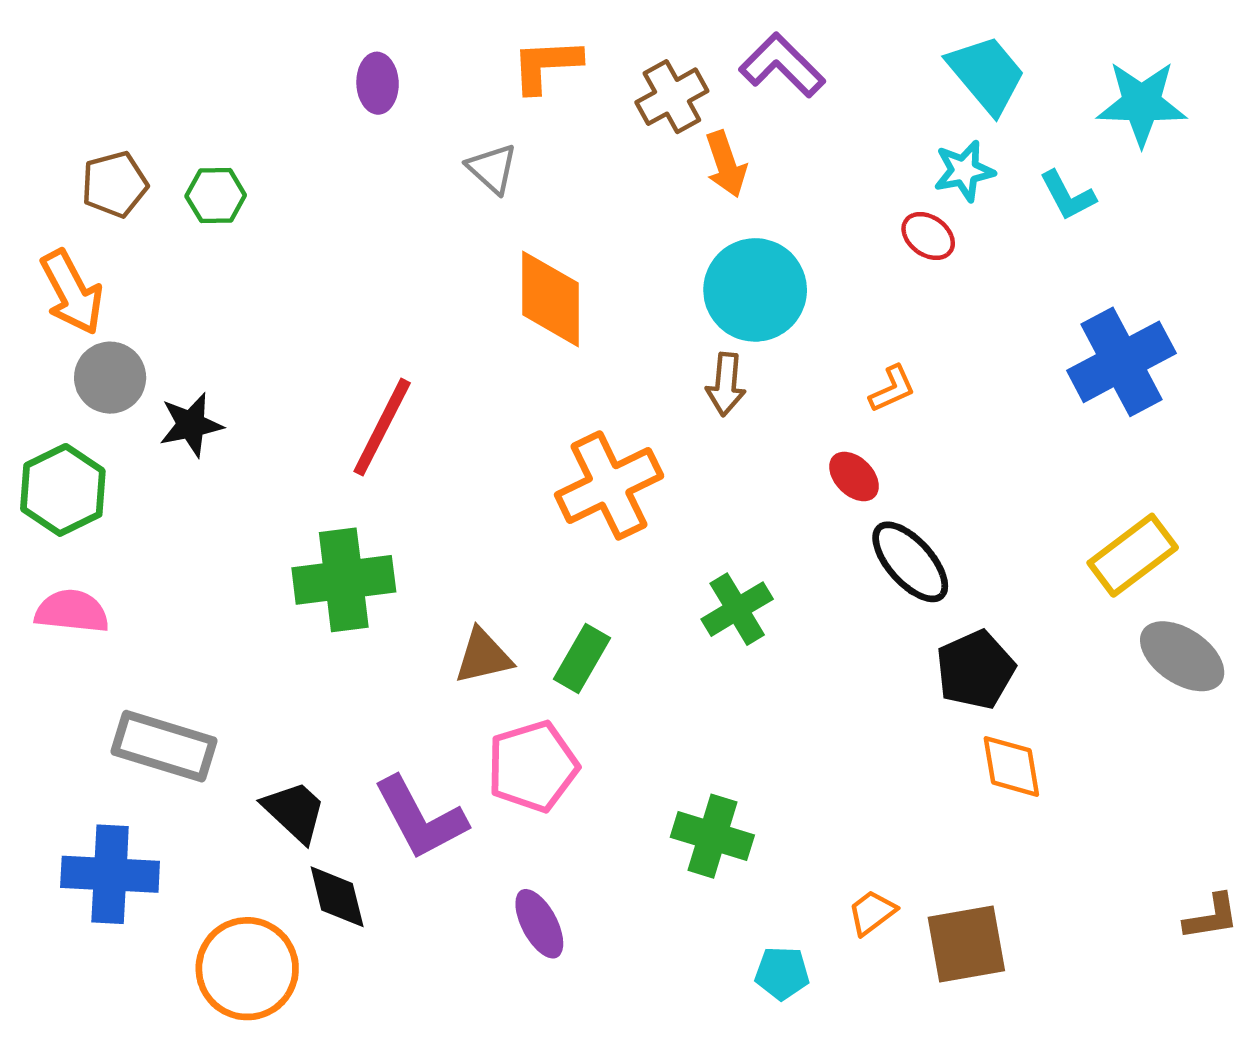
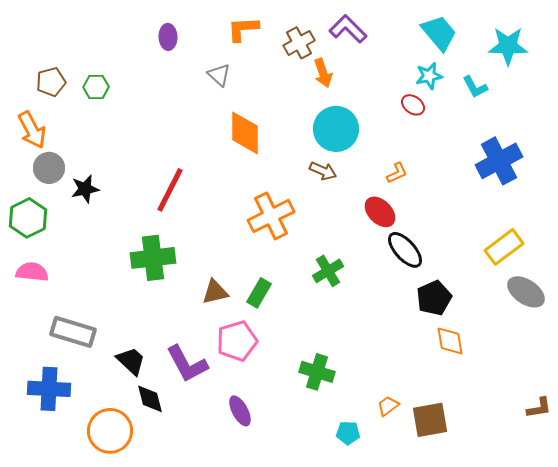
brown arrow: (726, 384) -> (323, 171), turned -72
red ellipse: (854, 476) -> (380, 212), size x1.4

